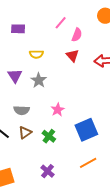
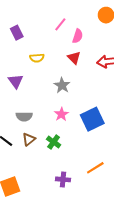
purple rectangle: (18, 29) -> (17, 33), turned 64
gray star: (39, 80) -> (62, 85), moved
blue square: (86, 130) -> (92, 119), moved
purple cross: (47, 171) -> (63, 179), moved, turned -32

